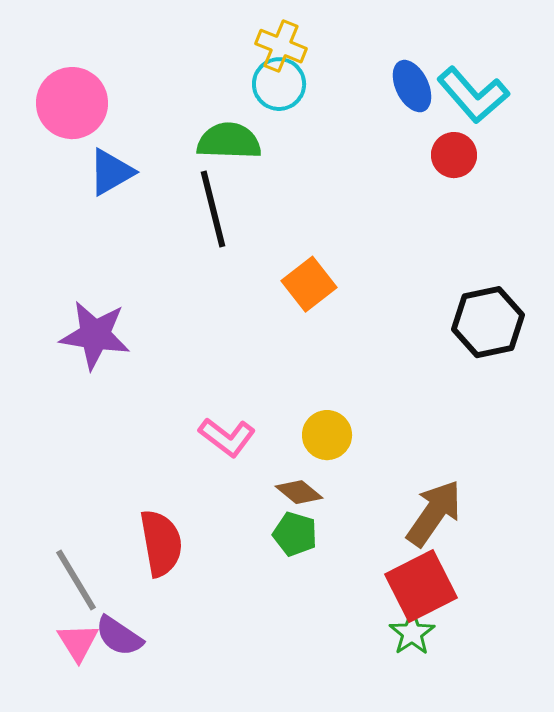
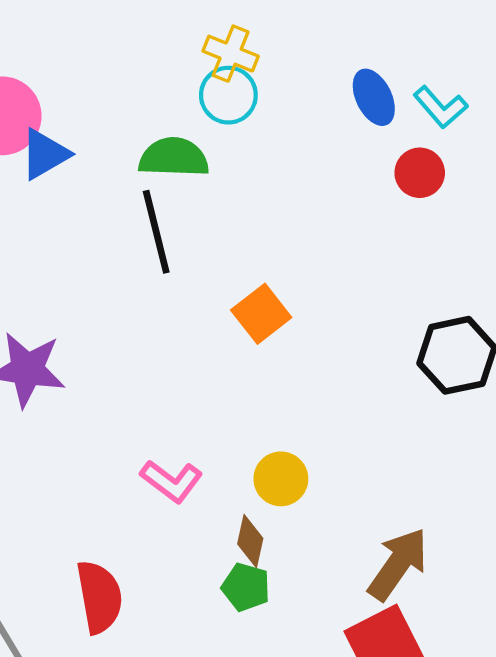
cyan L-shape: (473, 95) -> (440, 107), size x0.7
blue triangle: (111, 172) -> (45, 154), moved
brown diamond: (299, 492) -> (250, 541), turned 63

